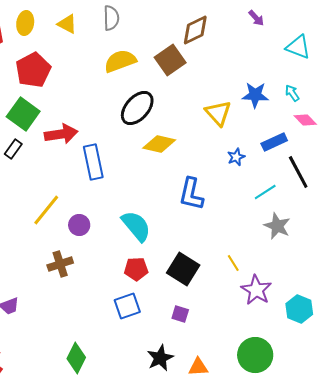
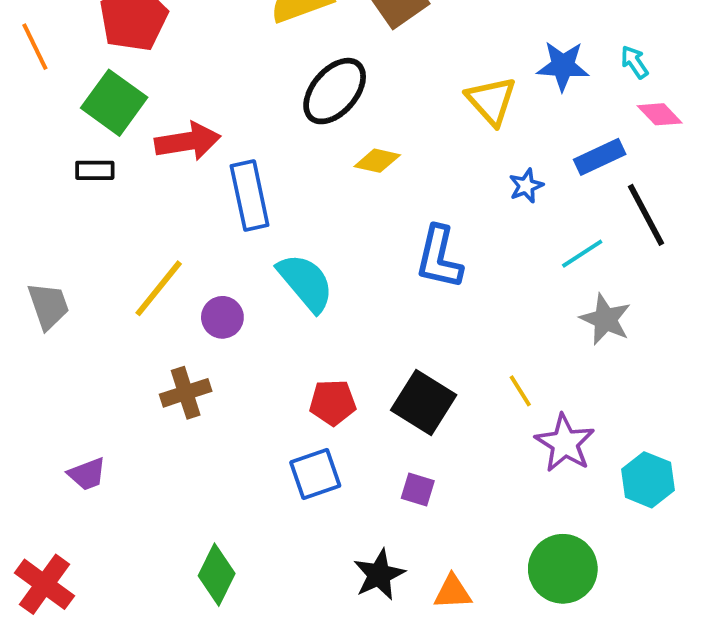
yellow diamond: (159, 144) -> (377, 161), size x0.7
black rectangle: (13, 149) -> (95, 170), turned 54
cyan semicircle: (136, 226) -> (306, 283), moved

